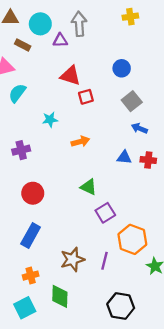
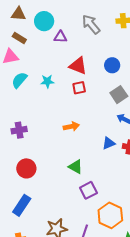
gray arrow: (79, 24) -> (91, 24), moved, turned -40
brown rectangle: (23, 45) -> (19, 38), moved
red triangle: (70, 76) -> (78, 66), moved
cyan star: (50, 120) -> (47, 81), moved
blue triangle: (124, 157) -> (109, 143), turned -32

